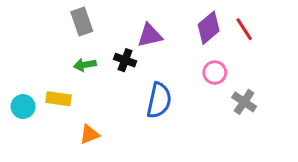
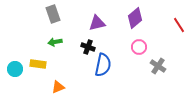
red line: (244, 29) -> (179, 25), moved
black cross: (125, 60) -> (88, 47), moved

